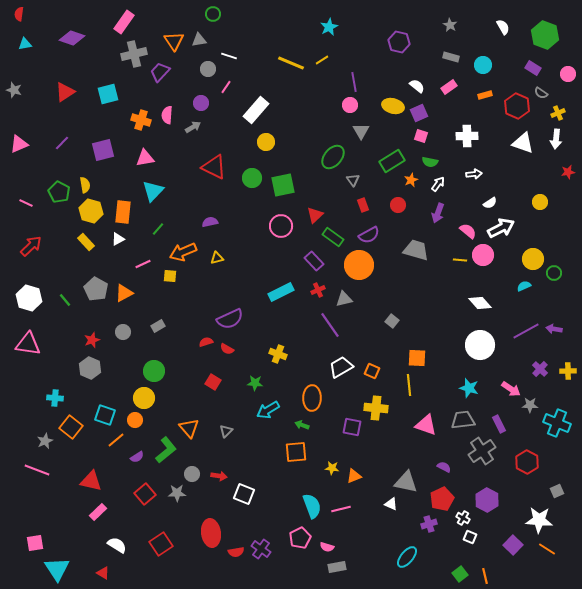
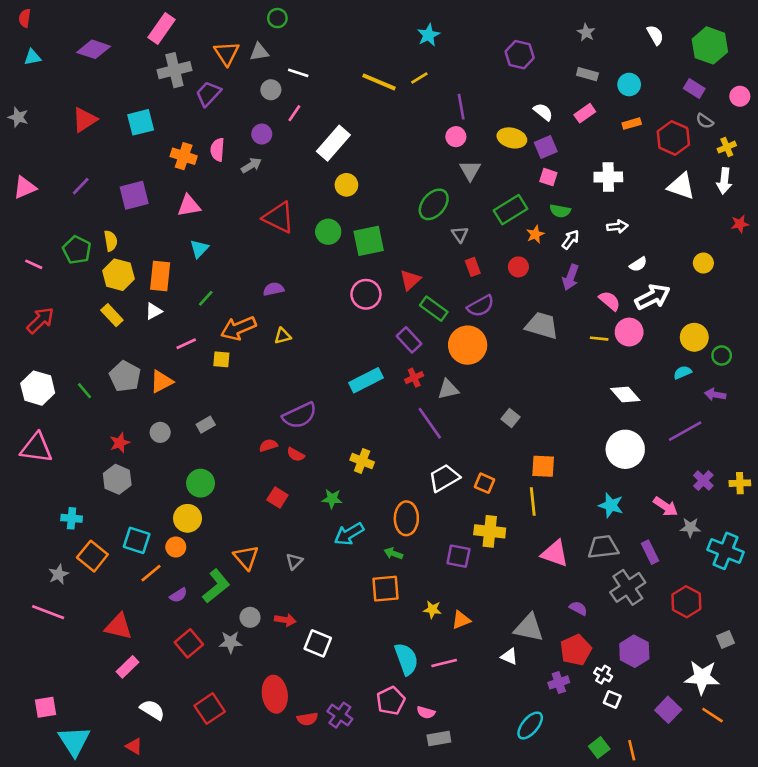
cyan triangle: (153, 191) -> (199, 249), size x0.7
purple arrow: (554, 329) -> (715, 395), moved

